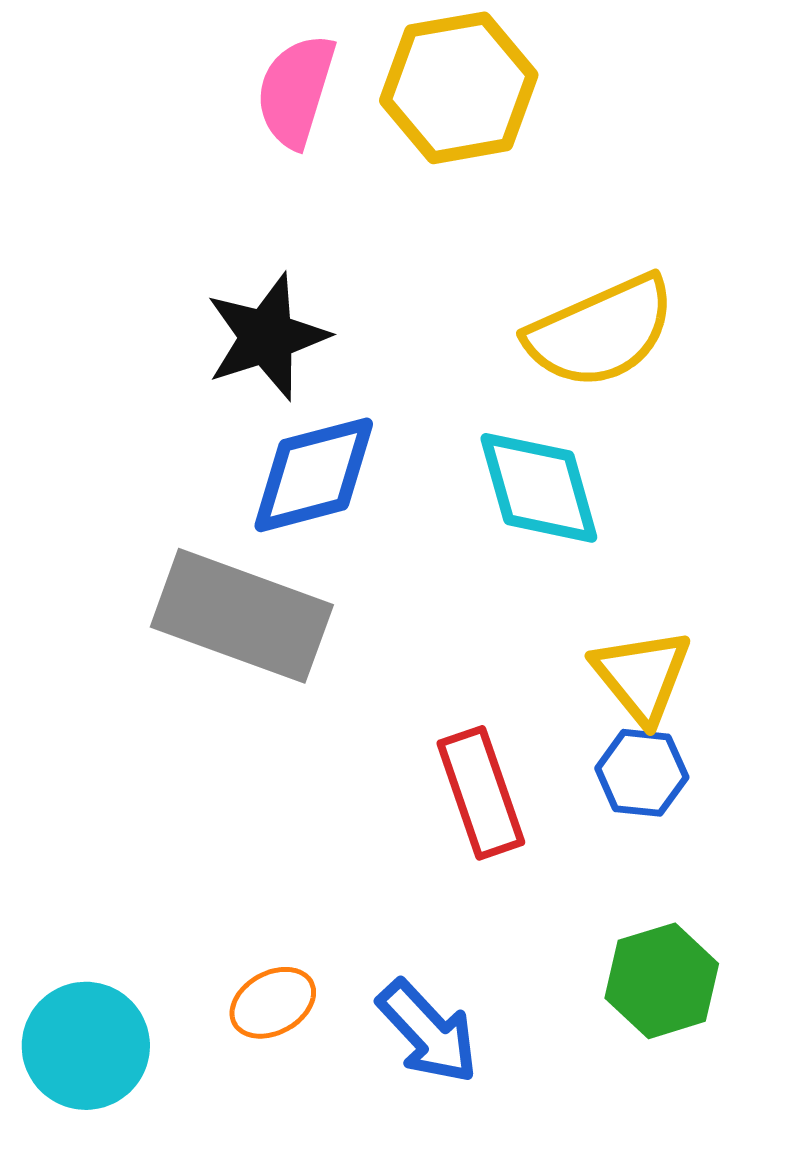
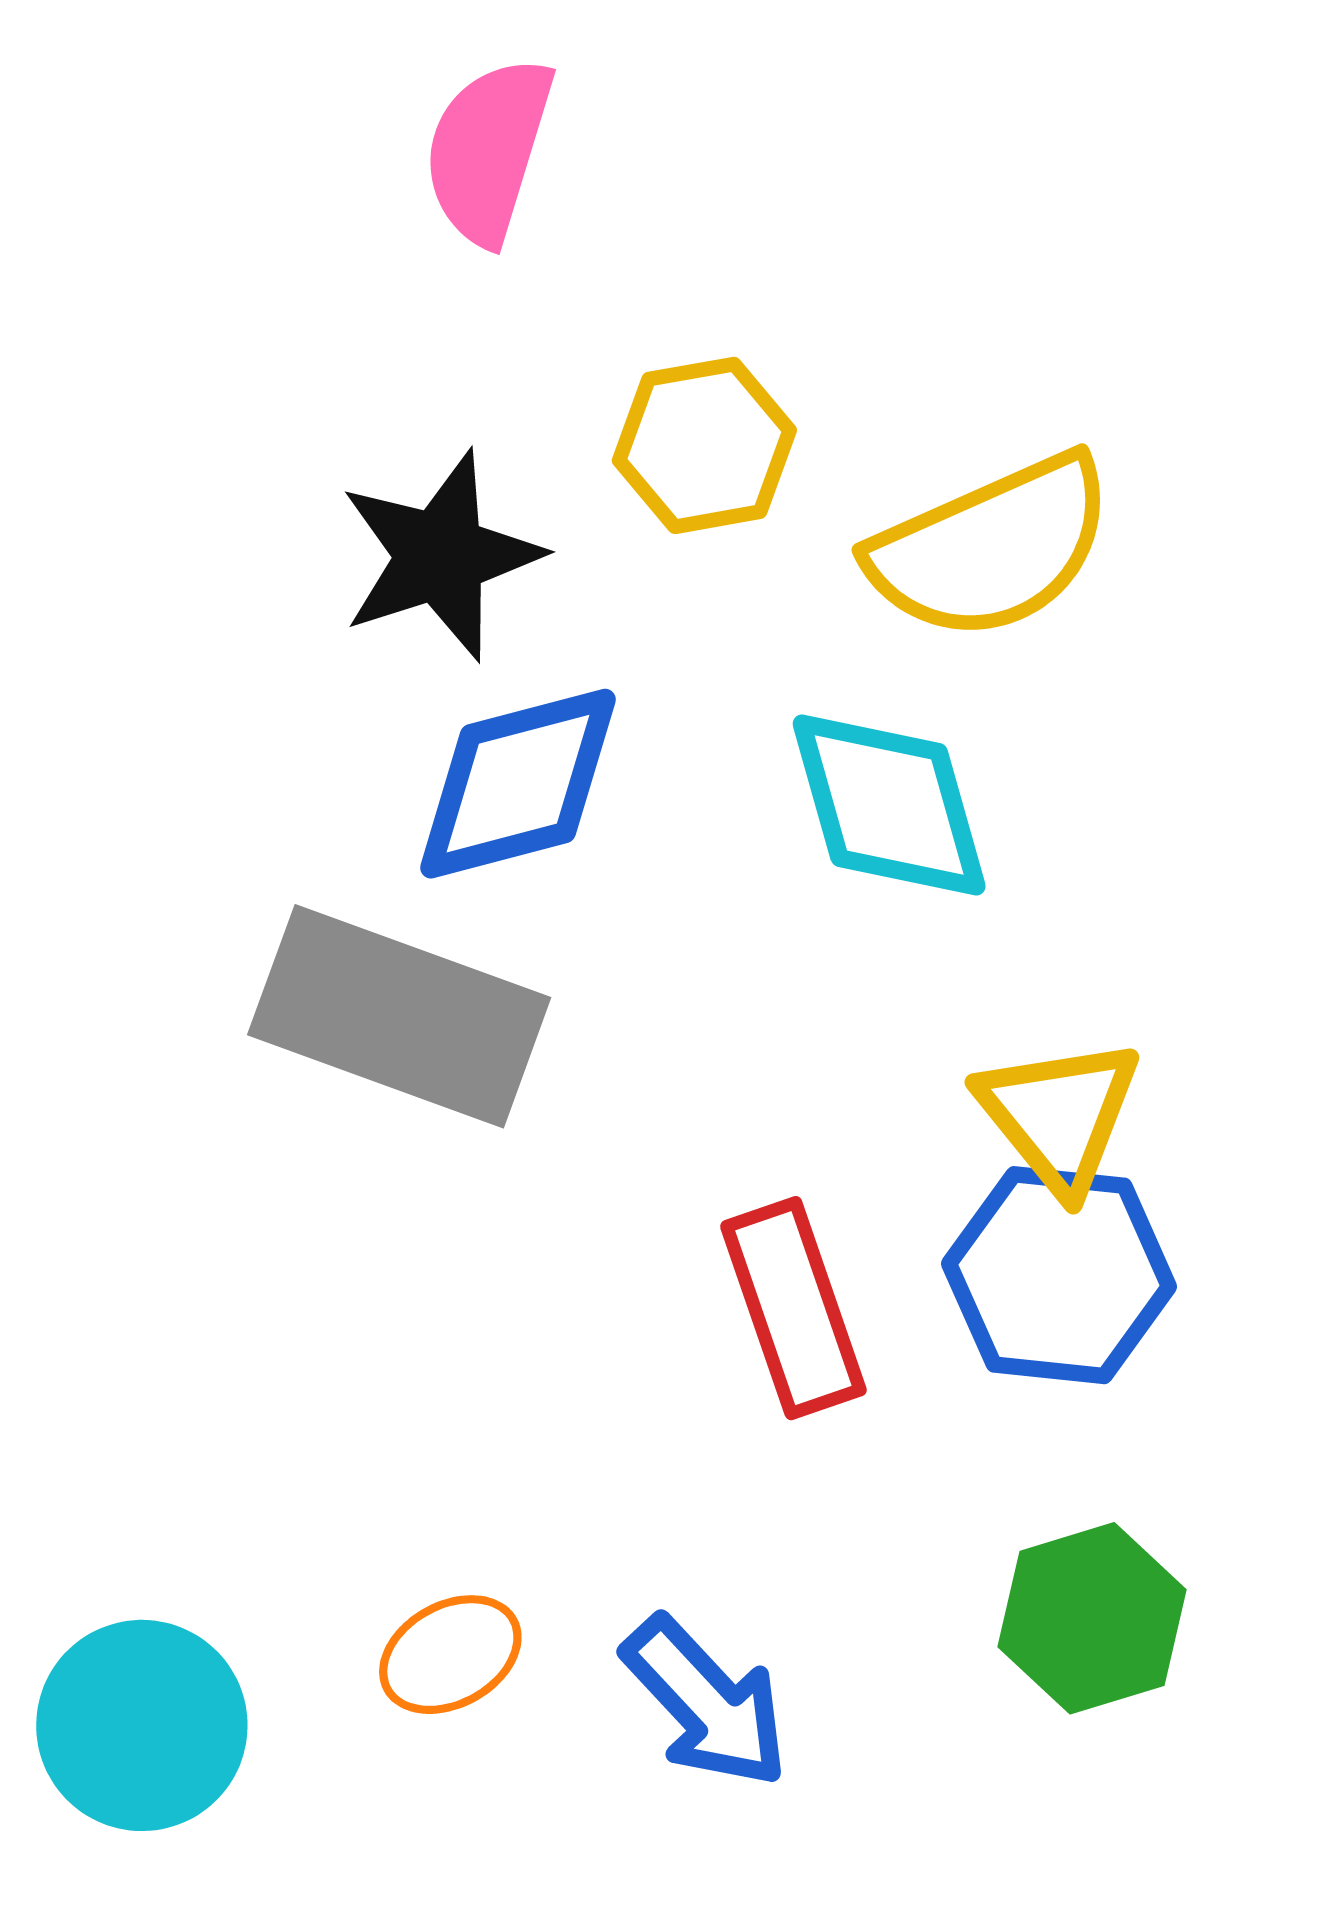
yellow hexagon: (459, 88) -> (704, 445), moved, size x0.7
blue hexagon: (642, 773) -> (1059, 1275), size x1.5

